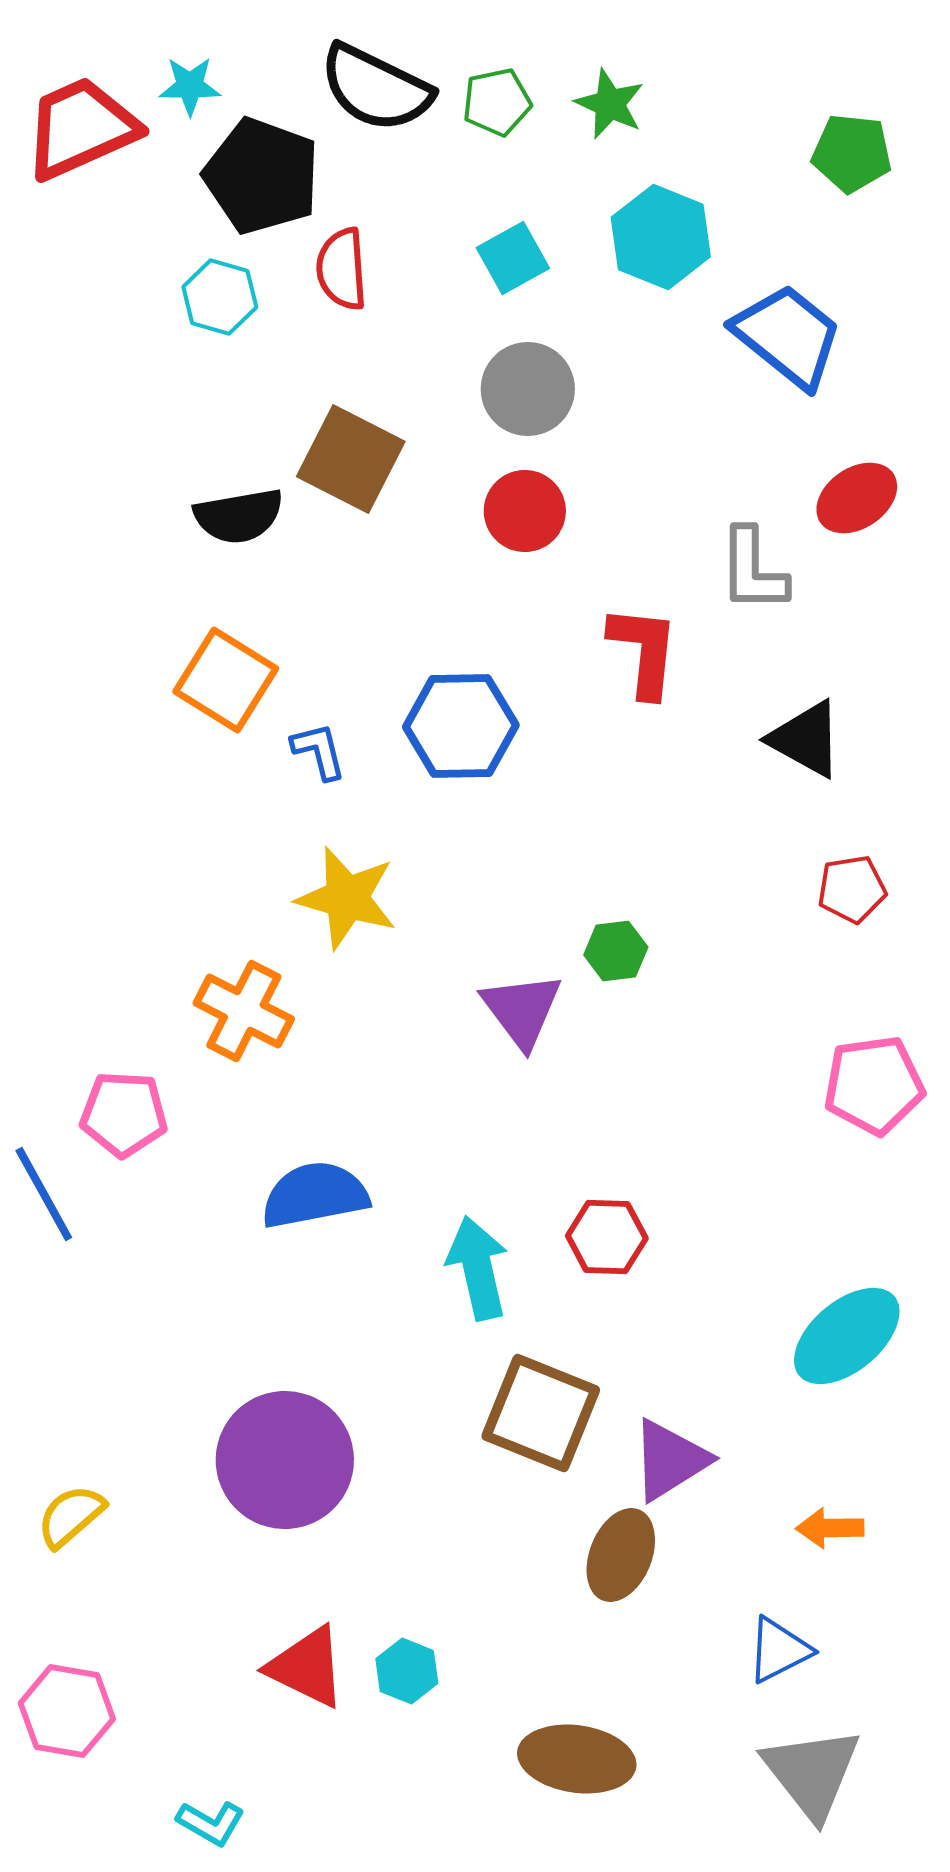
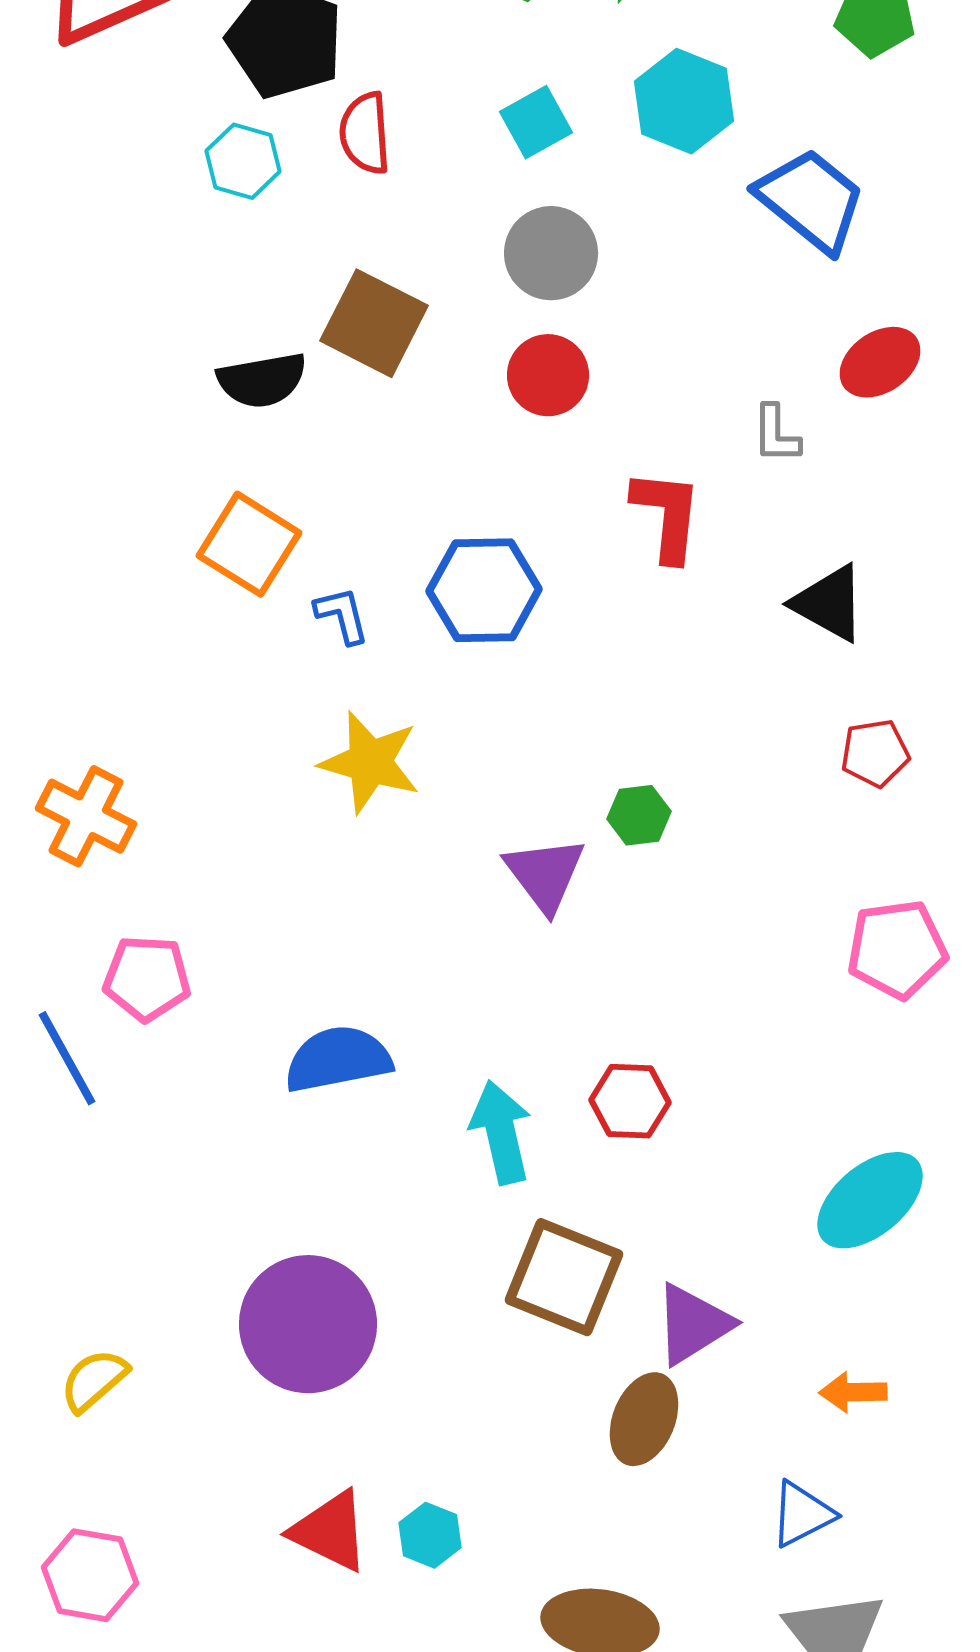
gray L-shape: (753, 570) -> (776, 434), size x0.7
orange cross: (244, 1011) -> (86, 816), moved

